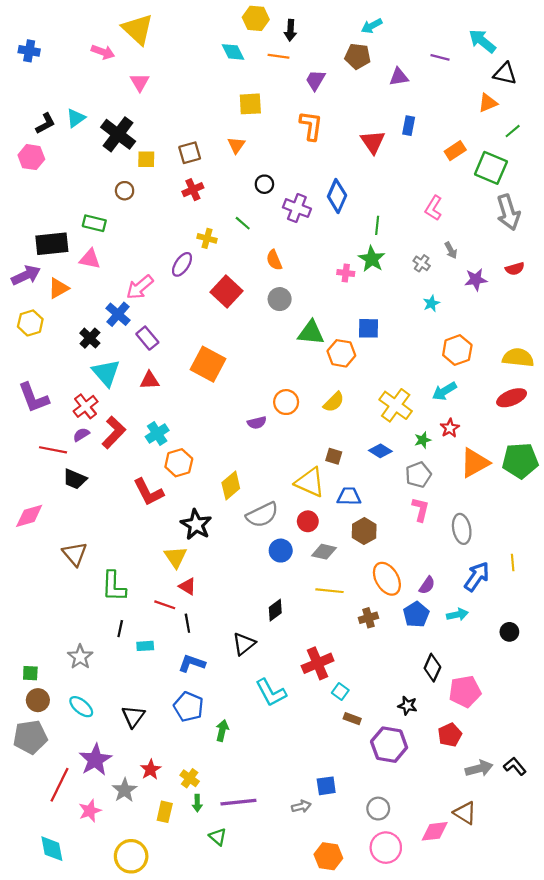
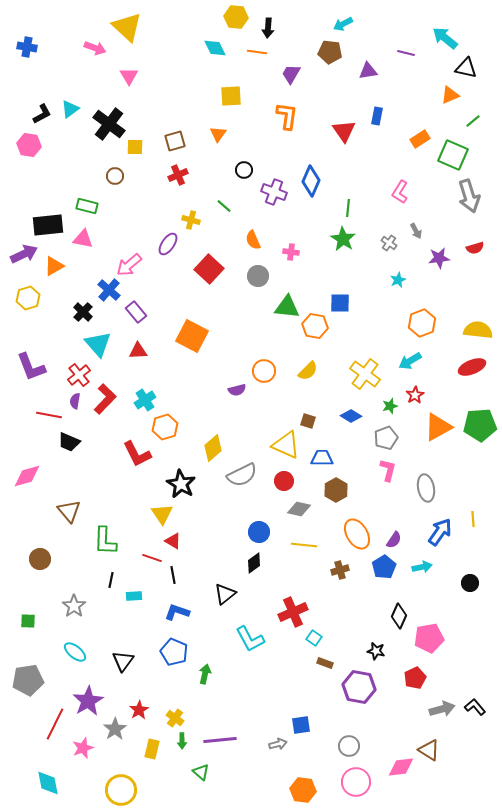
pink cross: (346, 273) -> (291, 252), moved
purple semicircle: (81, 435) -> (75, 401), turned -49
blue circle: (281, 551) -> (259, 532), moved
brown circle: (38, 700) -> (40, 559), moved

